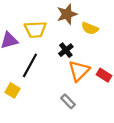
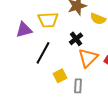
yellow square: (12, 90) -> (60, 76), moved, turned 32
gray rectangle: (68, 101) -> (78, 86), turned 48

